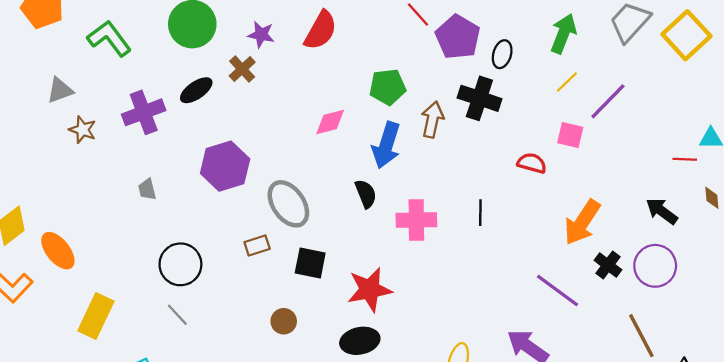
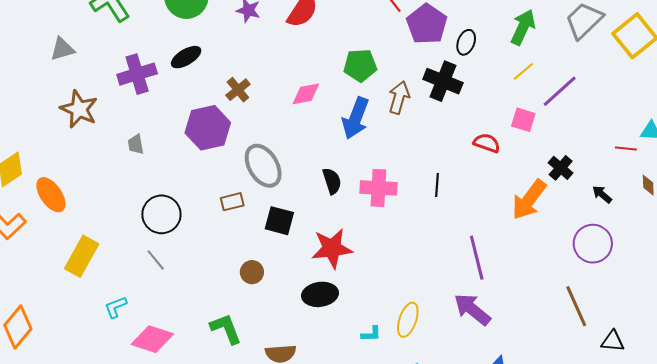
brown cross: (242, 69) -> (238, 90), moved
brown star: (83, 130) -> (79, 109), moved, size x1.5
black semicircle: (366, 194) -> (332, 181), moved
black arrow: (662, 211) -> (602, 194), size x0.7
black cross: (608, 265) -> (561, 168), moved
purple line: (557, 290) -> (477, 258), moved, turned 36

